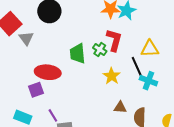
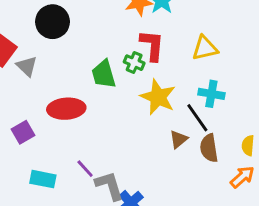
black line: (137, 67) -> (197, 118), moved
yellow star: (112, 76) -> (158, 97), size x1.4
purple square: (36, 90) -> (23, 132), moved
brown triangle: (120, 107) -> (179, 139), turned -32

